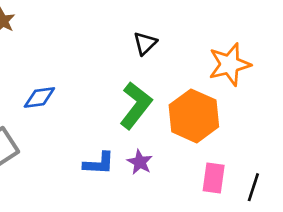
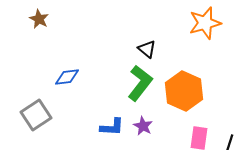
black triangle: (145, 43) -> (147, 49), moved, turned -36
orange star: (230, 64) -> (205, 23), moved

